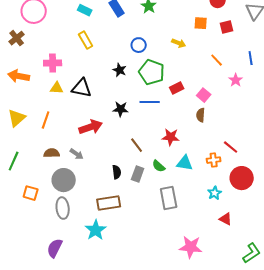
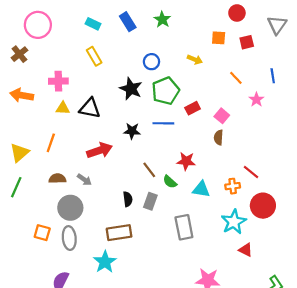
black star: (120, 70) -> (131, 89), size x1.5
green pentagon: (152, 72) -> (166, 91), turned 30
yellow triangle: (17, 118) -> (19, 153), moved
green semicircle: (159, 166) -> (170, 182), moved
orange square: (31, 193) -> (42, 233), moved
cyan star: (215, 193) -> (234, 222), size x1.6

